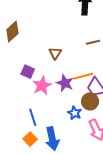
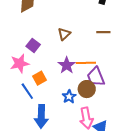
pink star: (42, 86) -> (20, 63), moved
blue line: (33, 117) -> (27, 91), turned -30
orange square: (30, 139) -> (39, 78), moved

